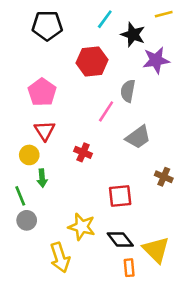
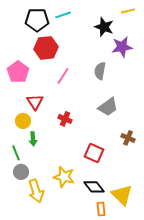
cyan line: (105, 19) -> (63, 15), moved, turned 35
red hexagon: (92, 61) -> (46, 48), moved
pink pentagon: (42, 92) -> (18, 72), moved
pink line: (106, 111) -> (63, 76), moved
red square: (120, 196) -> (94, 153), turned 30
yellow arrow: (60, 257) -> (36, 191), moved

